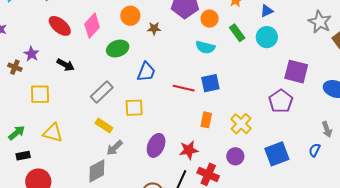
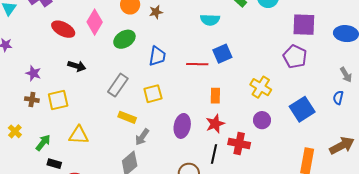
purple star: (31, 54) -> (33, 73), moved
brown cross: (15, 67) -> (32, 100), moved
orange rectangle: (206, 120) -> (215, 96), moved
black rectangle: (23, 156) -> (54, 164), turned 40

